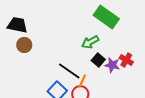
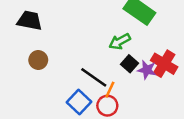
brown circle: (24, 45) -> (38, 60), moved
red cross: (126, 60) -> (164, 64), size x1.5

